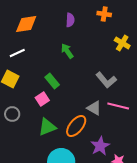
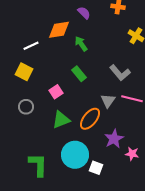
purple semicircle: (70, 20) -> (84, 13), turned -48
orange diamond: (26, 24) -> (59, 30), moved
green rectangle: (52, 81) -> (79, 74), moved
gray triangle: (94, 108) -> (108, 101), turned 35

